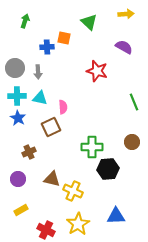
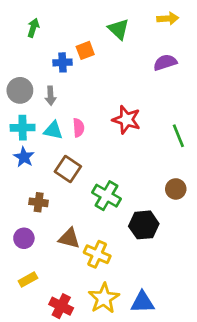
orange square: (64, 38) -> (85, 50), turned -32
purple semicircle: (124, 47) -> (165, 62), turned -48
red star: (97, 71) -> (126, 120), moved
pink semicircle: (63, 107) -> (79, 128), moved
brown square: (51, 127) -> (68, 169), turned -30
green cross: (92, 147) -> (106, 196), moved, turned 30
brown cross: (29, 152) -> (39, 202), turned 32
blue triangle: (116, 216) -> (142, 302), moved

